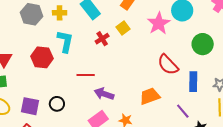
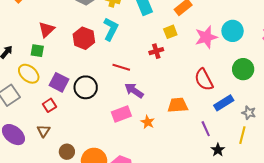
red cross: (102, 39) -> (156, 51), moved
blue rectangle: (193, 82) -> (224, 103), turned 42
black circle: (57, 104) -> (86, 87), size x1.5

